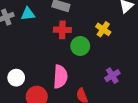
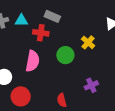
red cross: (62, 30) -> (41, 33), moved
pink semicircle: (60, 77) -> (33, 61), moved

